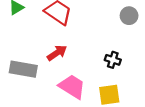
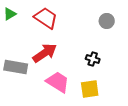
red arrow: (57, 53) -> (45, 53), size x1.4

